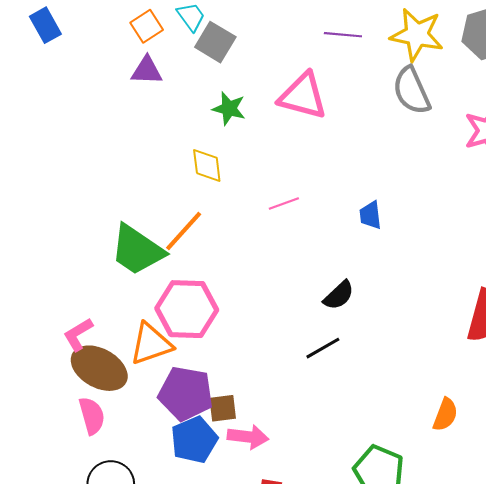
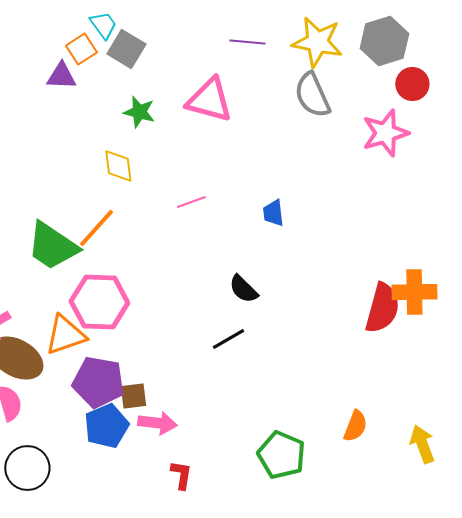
orange square: (147, 26) -> (81, 49), moved
black semicircle: (339, 295) -> (243, 289), turned 88
orange semicircle: (445, 415) -> (355, 426), moved

